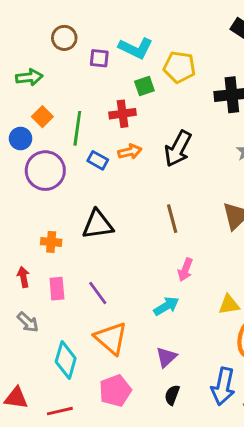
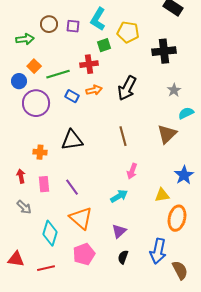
brown circle: (64, 38) -> (49, 24), moved
cyan L-shape: (136, 48) -> (98, 19), turned 95
green line: (77, 128) -> (58, 74), turned 65

